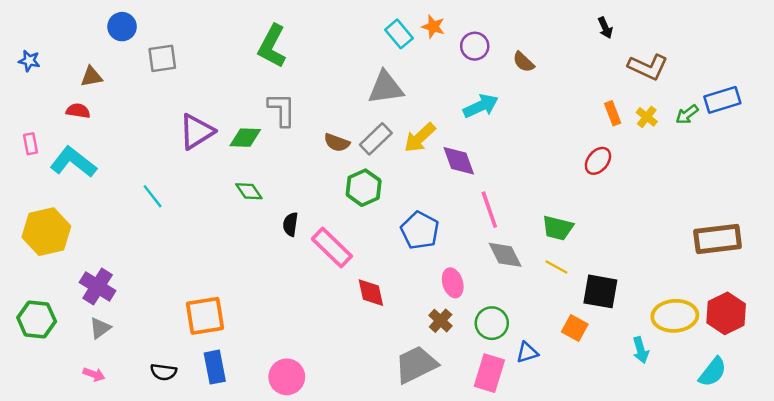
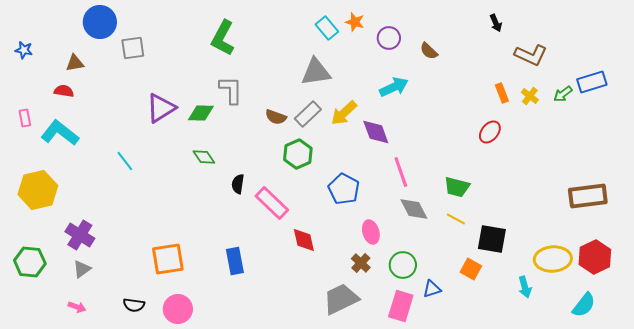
blue circle: (122, 27) -> (100, 22), size x1.4
blue rectangle: (215, 367) -> (235, 261), moved
pink circle: (287, 377) -> (178, 309), moved

